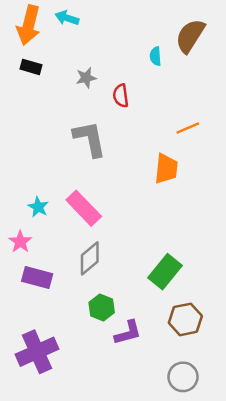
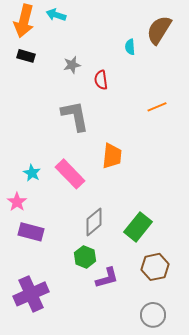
orange trapezoid: (166, 169) -> (112, 156), moved
gray diamond: (90, 258) -> (94, 222), moved

